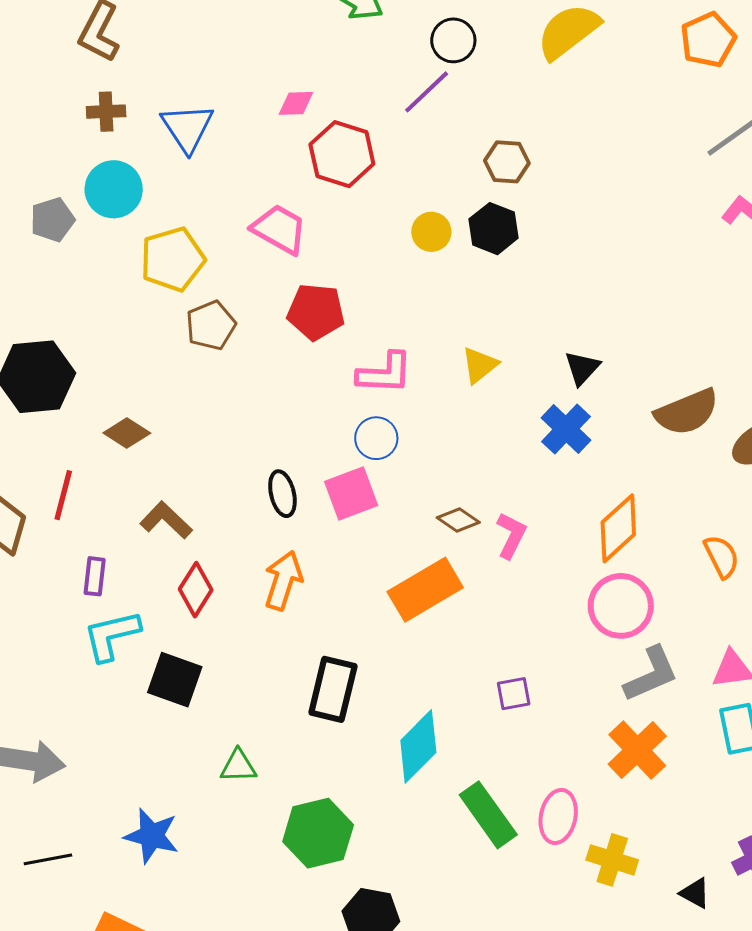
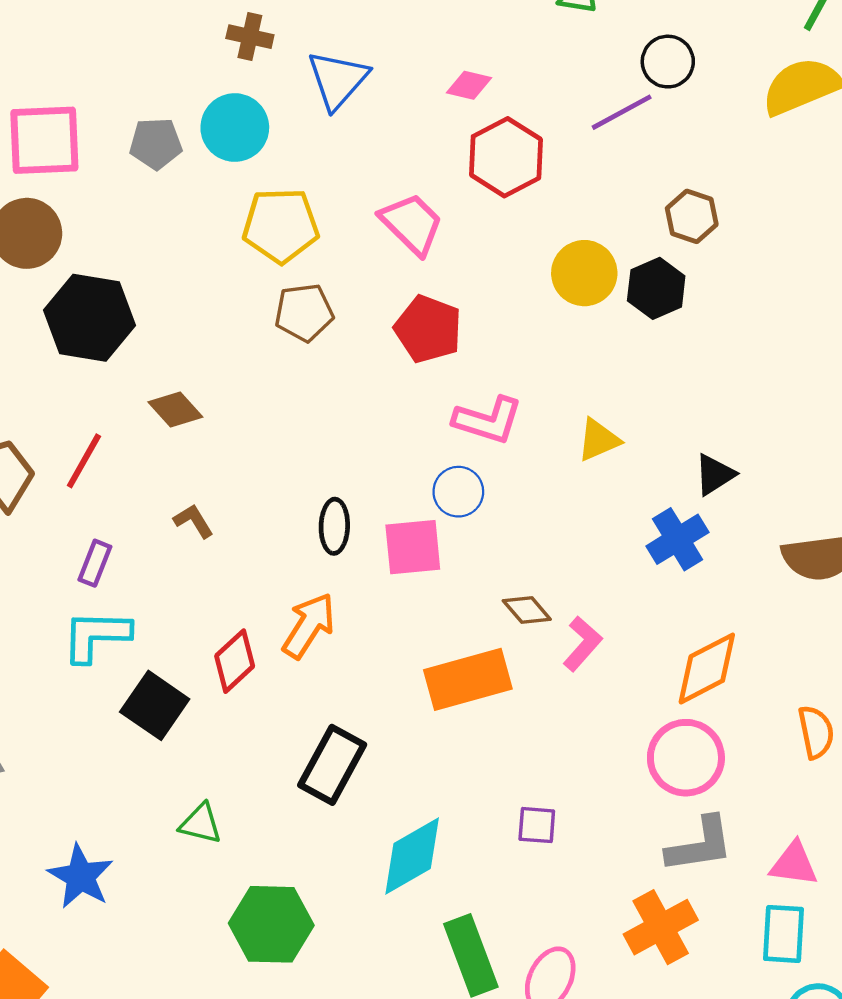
yellow circle: (431, 232) -> (584, 273), size x1.4
brown L-shape: (166, 520) -> (194, 521), size x0.7
red diamond: (196, 590) -> (235, 661), moved

